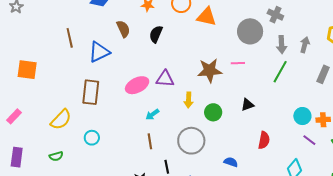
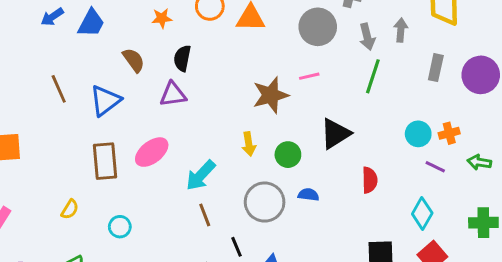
purple triangle: (165, 79) -> (173, 94), moved
pink ellipse: (137, 85) -> (152, 152), moved
black triangle: (247, 105) -> (335, 134), size x1.6
cyan arrow: (152, 114) -> (201, 175), size x1.6
yellow semicircle: (61, 120) -> (70, 209), size x0.6
blue semicircle: (231, 162) -> (308, 195), moved

